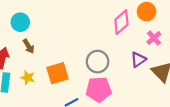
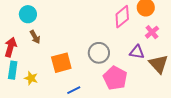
purple triangle: (138, 60) -> (137, 52), turned 42
yellow star: (28, 78) -> (31, 78), moved
pink pentagon: (99, 89) -> (115, 78), moved, turned 30

